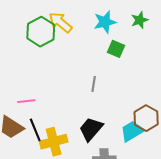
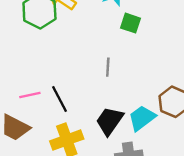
black line: (35, 130) -> (60, 99), moved
cyan trapezoid: (132, 131) -> (142, 118), moved

